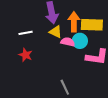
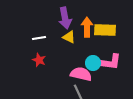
cyan circle: (80, 41) -> (93, 63), moved
pink semicircle: (68, 42) -> (81, 74), moved, size x1.5

